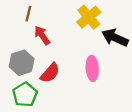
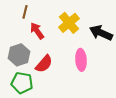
yellow cross: (89, 17) -> (69, 23), moved
green pentagon: (25, 95) -> (22, 83), turned -30

